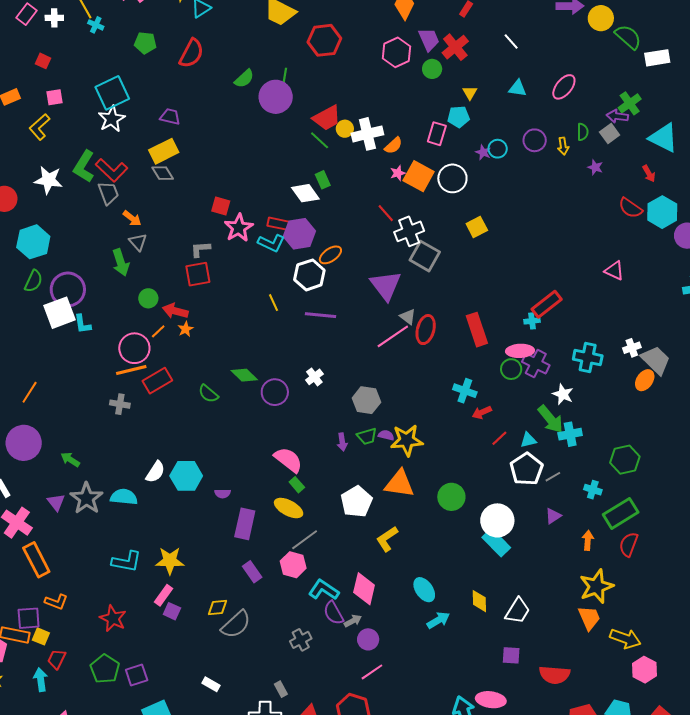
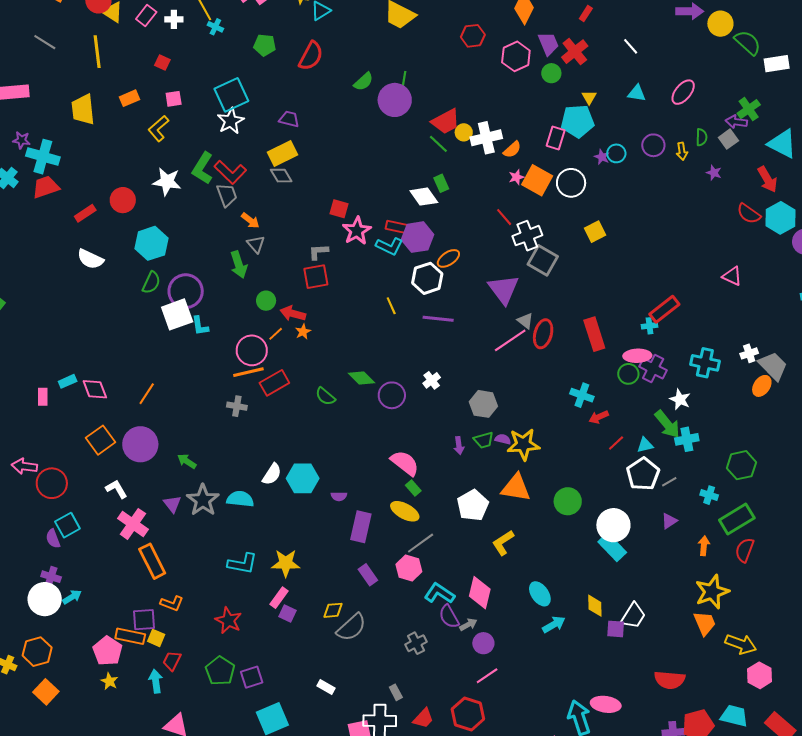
red hexagon: (324, 40) -> (473, 36), moved, size x0.7
cyan pentagon: (459, 117) -> (577, 121), size x1.5
red arrow: (649, 174) -> (767, 179), size x1.5
purple square: (511, 655) -> (616, 629), moved

